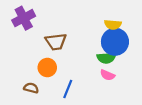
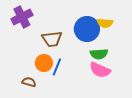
blue circle: (115, 42) -> (87, 29), moved
pink semicircle: (107, 75) -> (100, 70), size x1.5
blue line: (68, 89) -> (57, 67), moved

